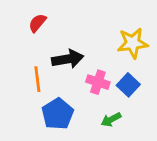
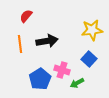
orange line: (37, 79) -> (20, 44), moved
pink cross: (98, 82) -> (62, 70), moved

